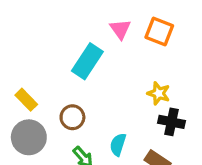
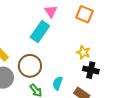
pink triangle: (120, 29) -> (51, 11), moved
brown circle: (72, 117) -> (30, 66), size x1.5

